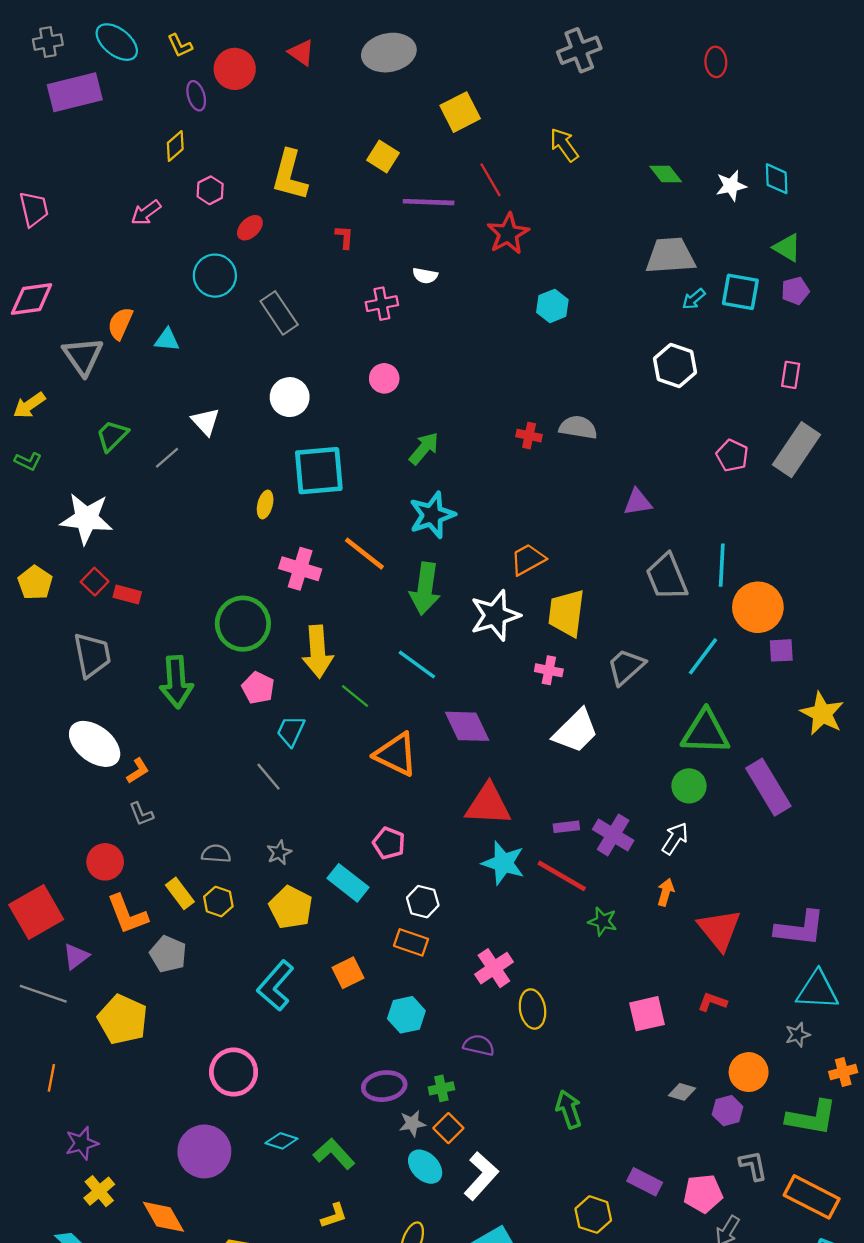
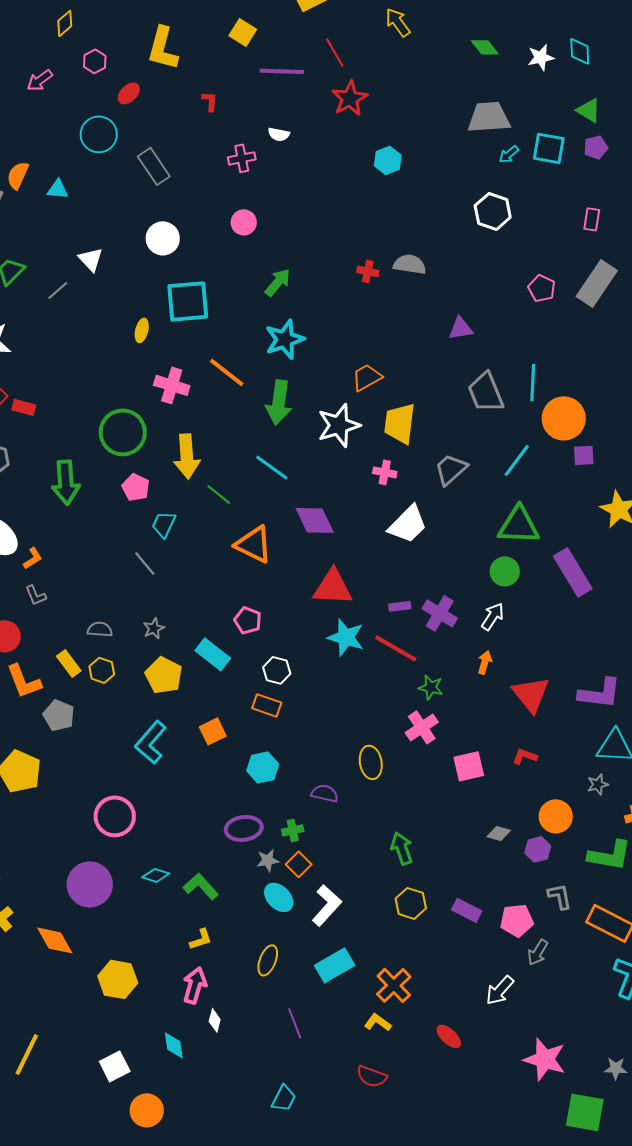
pink cross: (494, 968) -> (422, 727), moved
yellow hexagon: (593, 1215) -> (411, 903), moved

